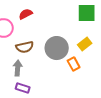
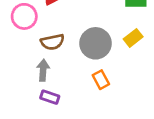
orange rectangle: (74, 64) -> (101, 80), moved

